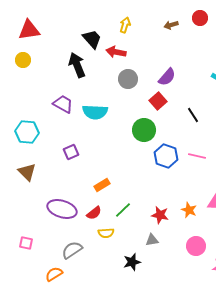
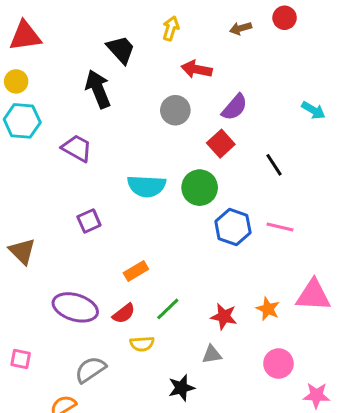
red arrow: (116, 52) -> (197, 69), moved
cyan semicircle: (95, 112) -> (147, 186), moved
cyan hexagon: (27, 132) -> (22, 121), moved

